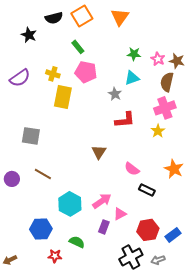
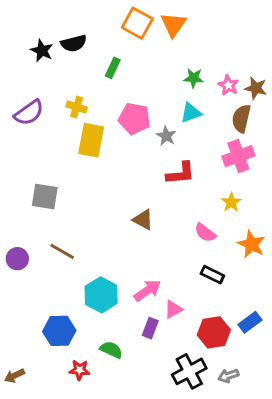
orange square: (82, 16) -> (137, 23), moved, turned -30
black semicircle: (54, 18) -> (74, 43), moved
green rectangle: (78, 47) -> (113, 68), turned 64
pink pentagon: (86, 72) -> (134, 119), moved
yellow star: (158, 131) -> (231, 202), moved
brown triangle: (99, 152) -> (143, 220), turned -35
pink semicircle: (132, 169) -> (205, 233), moved
blue rectangle: (173, 235) -> (250, 322), moved

